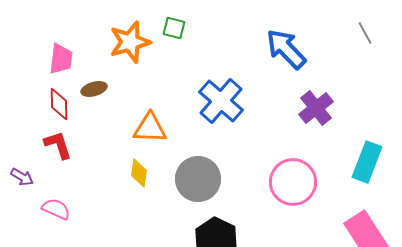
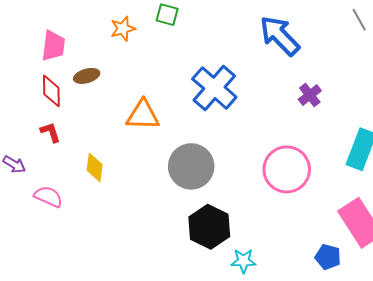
orange star: (130, 42) -> (123, 29), size x0.6
purple cross: (316, 108) -> (310, 95), size x0.7
red L-shape: (58, 145) -> (50, 132), size x0.7
yellow diamond: (139, 173) -> (95, 167), moved

